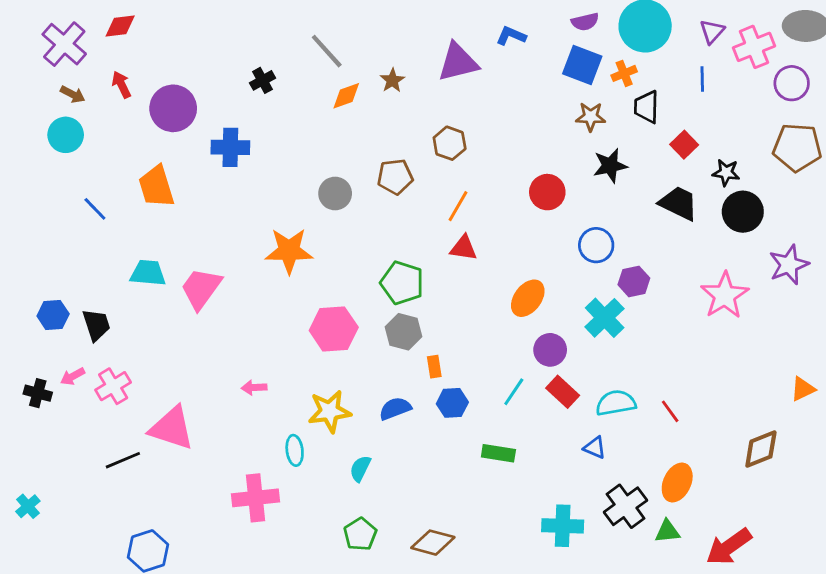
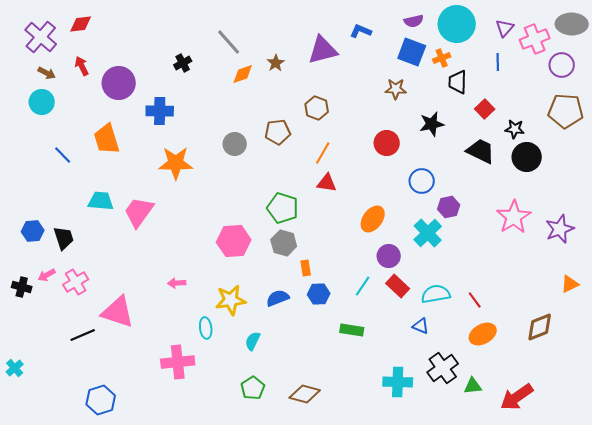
brown star: (591, 117) -> (396, 89), moved
orange star: (289, 251) -> (176, 163), moved
purple star: (789, 265) -> (560, 229), moved
orange ellipse: (677, 483) -> (483, 334), moved, turned 36

